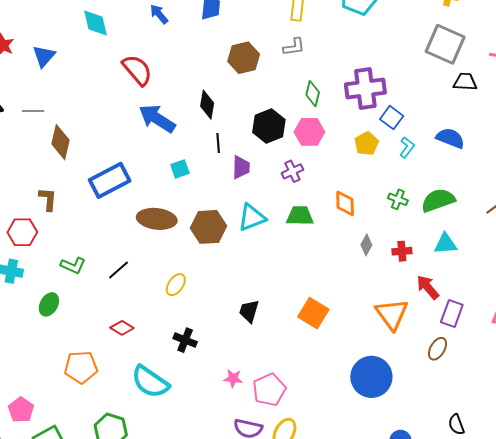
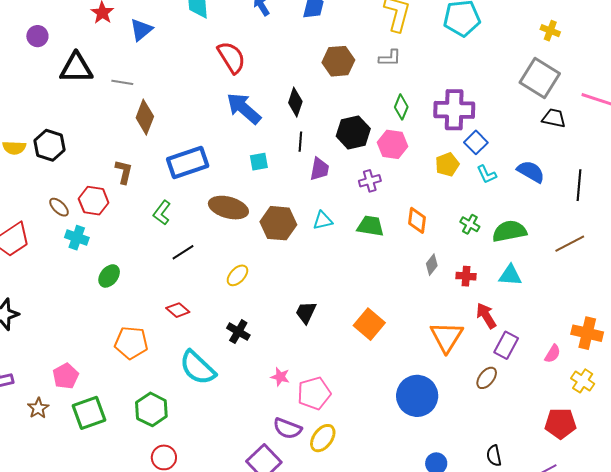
cyan L-shape: (407, 147) -> (487, 174), turned 110
cyan triangle: (252, 218) -> (323, 220), size x0.7
green L-shape: (73, 265) -> (162, 213), moved, turned 95

